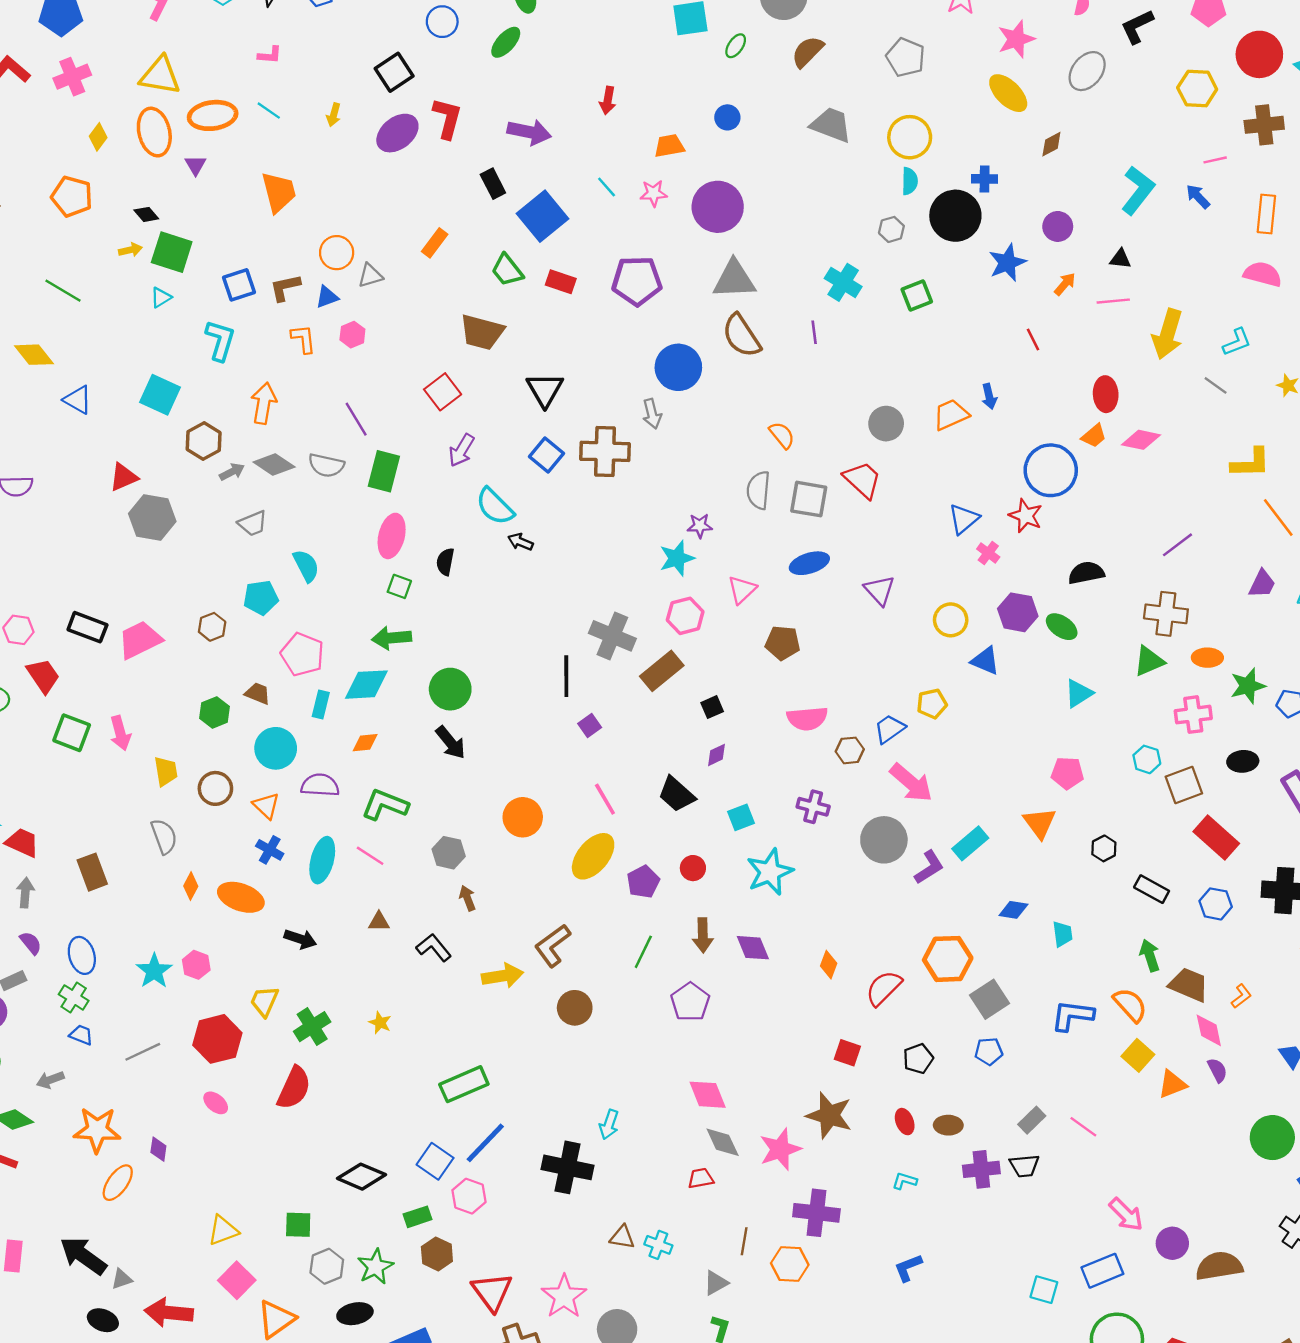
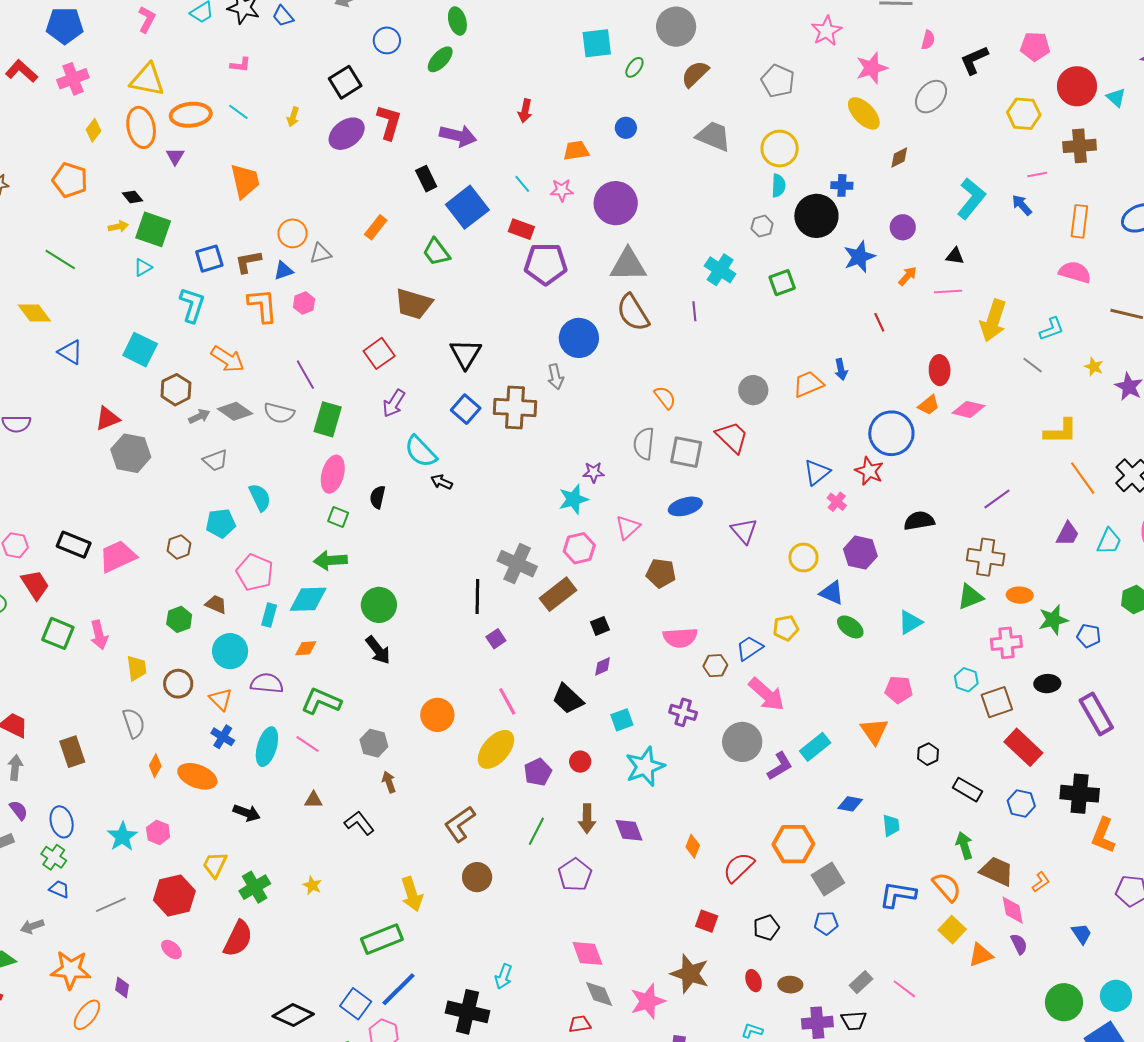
red rectangle: (561, 282) -> (521, 229), moved
orange L-shape: (303, 339) -> (263, 306), size x1.4
orange arrow: (264, 403) -> (228, 359), turned 112
green ellipse: (1062, 627) -> (850, 627), moved
yellow arrow: (503, 976) -> (412, 894), moved, turned 80

